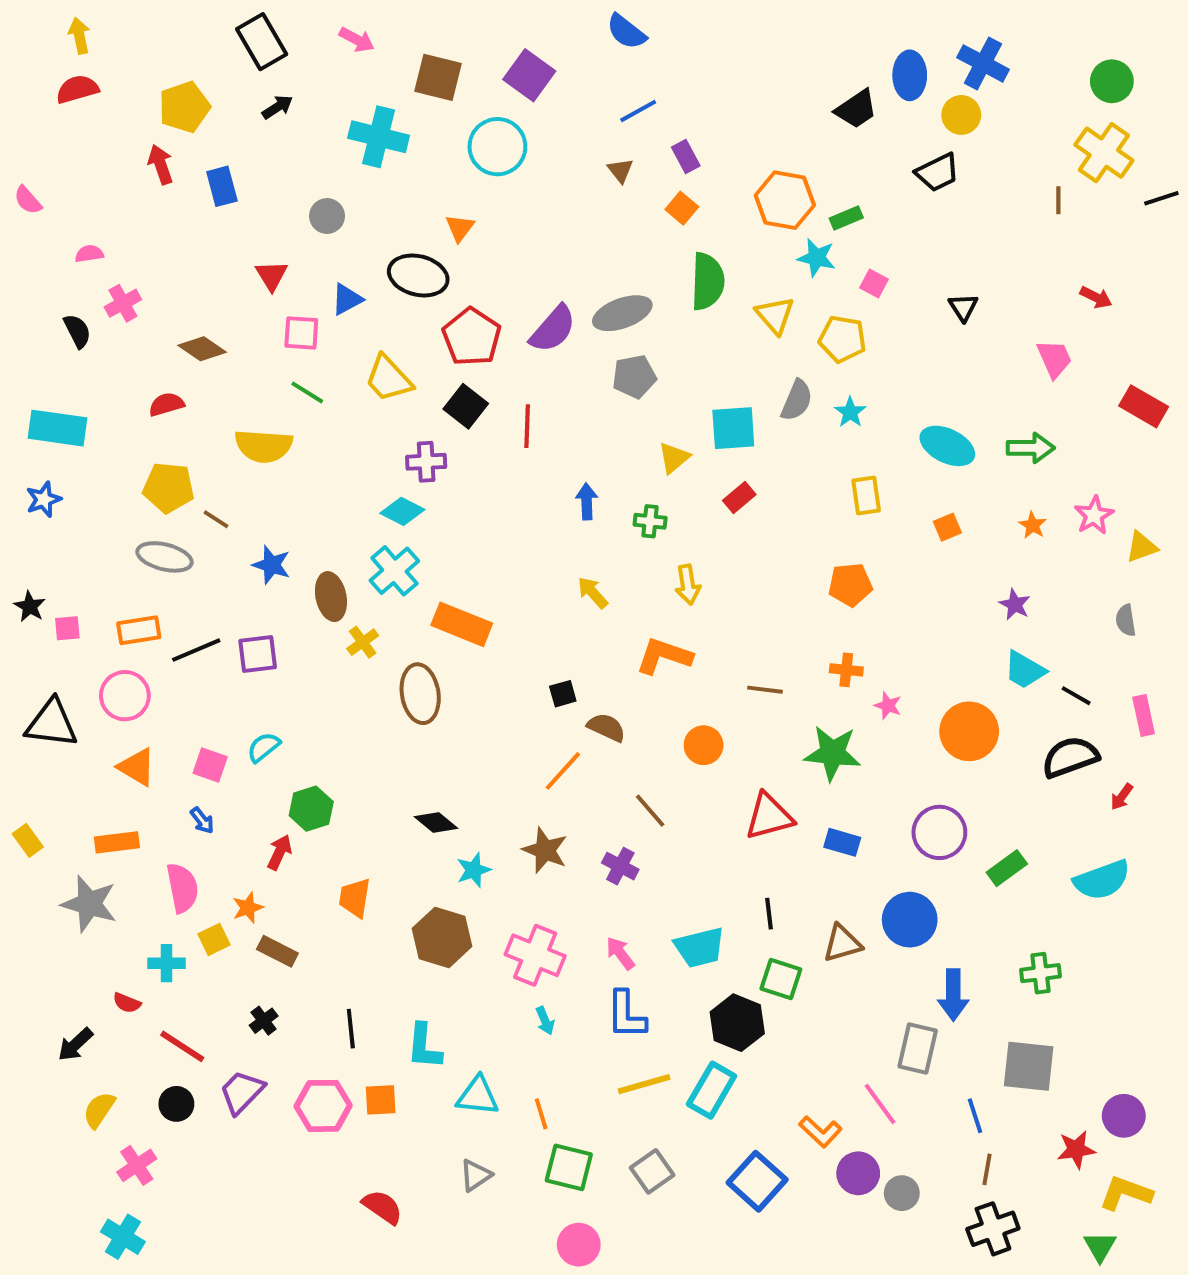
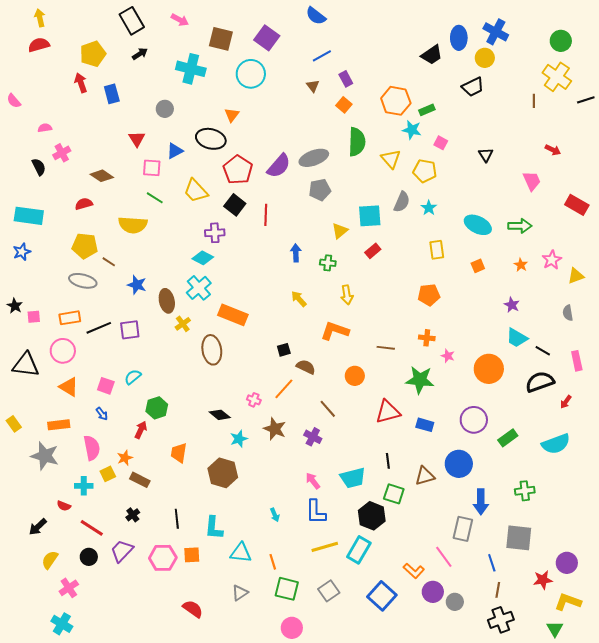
pink cross: (535, 955) -> (254, 400), moved, size x0.5

